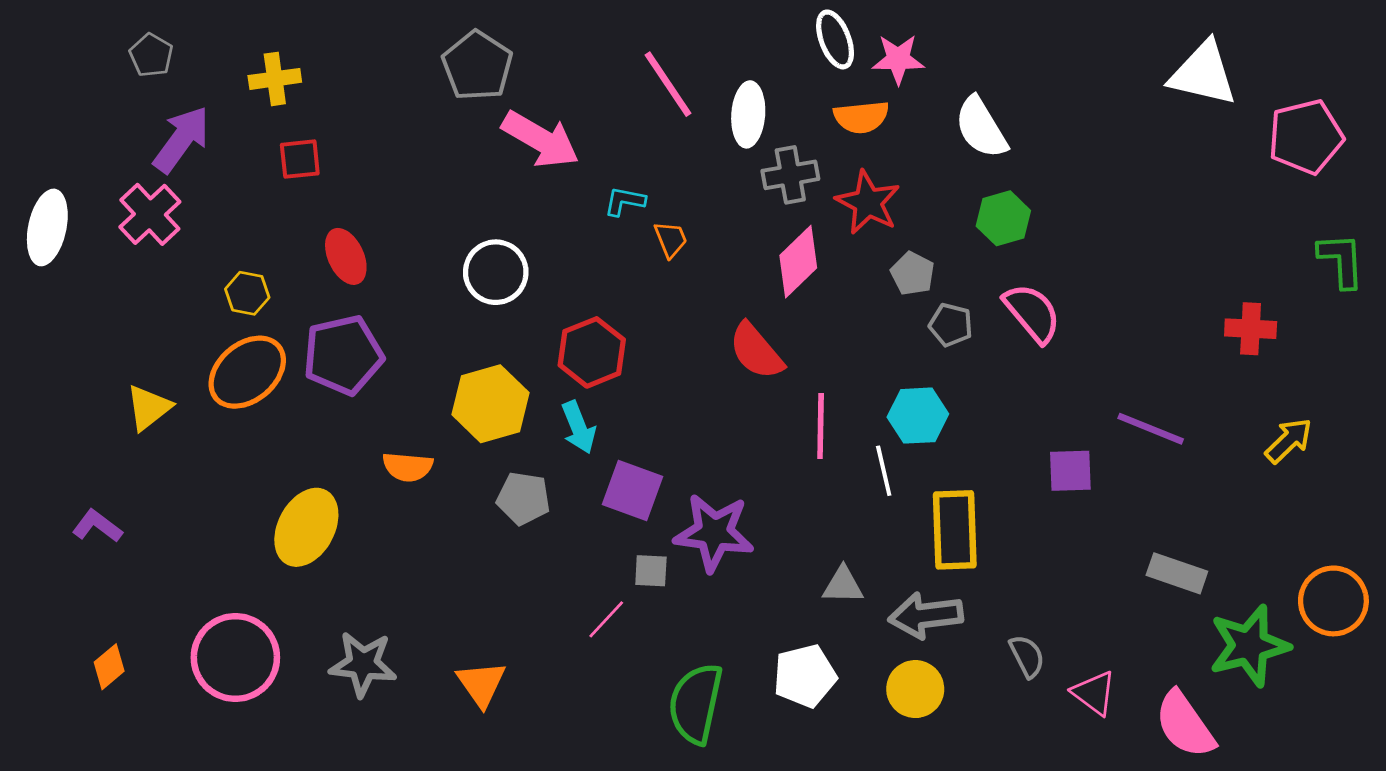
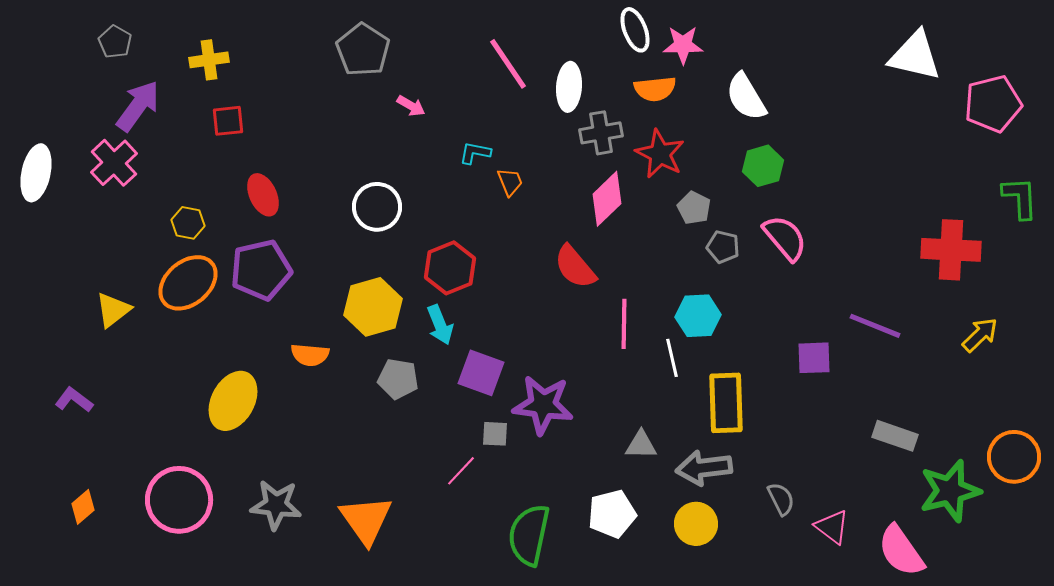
pink arrow: (540, 139) -> (411, 106), size x0.5
red cross: (1251, 329) -> (951, 250), size x1.5
orange triangle: (481, 684) -> (366, 520), size x1.4

